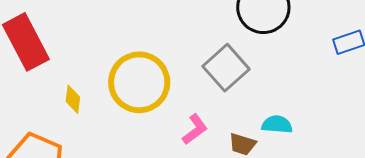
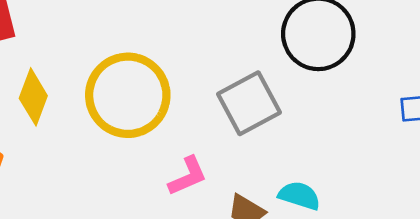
yellow diamond: (73, 99) -> (33, 97), size x1.4

